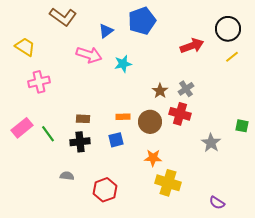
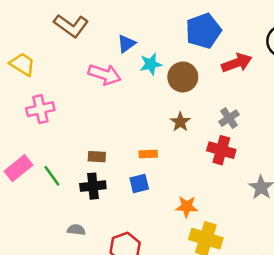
blue pentagon: (142, 21) -> (203, 31), moved
cyan star: (123, 64) -> (151, 64), moved
brown star: (160, 91) -> (180, 122), moved
brown circle: (150, 122) -> (183, 77), moved

